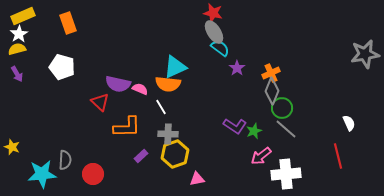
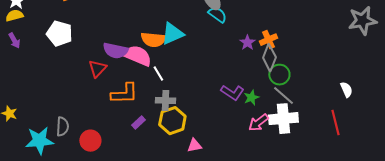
purple star: (237, 68) -> (247, 43), moved
orange semicircle: (168, 84) -> (153, 40), moved
pink semicircle: (140, 89) -> (137, 56), size x1.8
red triangle: (100, 102) -> (97, 69), turned 30
white cross: (286, 174) -> (283, 119), moved

